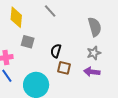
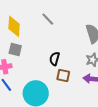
gray square: (28, 42) -> (15, 50), moved

